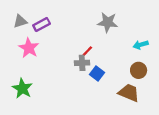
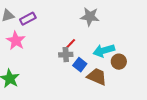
cyan arrow: (141, 45) -> (104, 51), moved, size x1.5
brown trapezoid: (129, 93) -> (97, 77), moved

